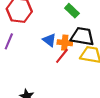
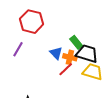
green rectangle: (72, 11) -> (76, 42), moved

